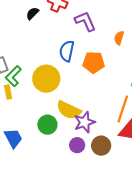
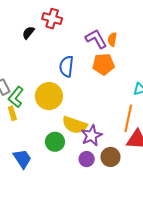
purple L-shape: (85, 21) -> (96, 39), moved
orange semicircle: (119, 38) -> (112, 39), moved
orange pentagon: (94, 62) -> (103, 64), moved

